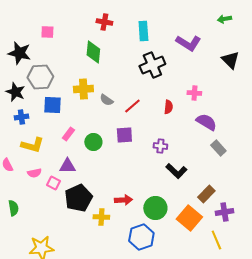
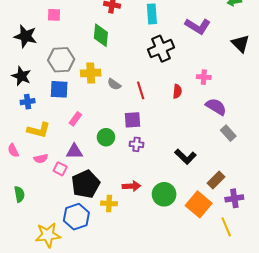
gray hexagon: (40, 77) -> (61, 60), moved
red line: (132, 106) -> (141, 90), turned -66
green circle: (93, 142) -> (106, 137), moved
purple cross: (160, 146) -> (137, 144), moved
blue hexagon: (141, 237) -> (76, 217), moved

